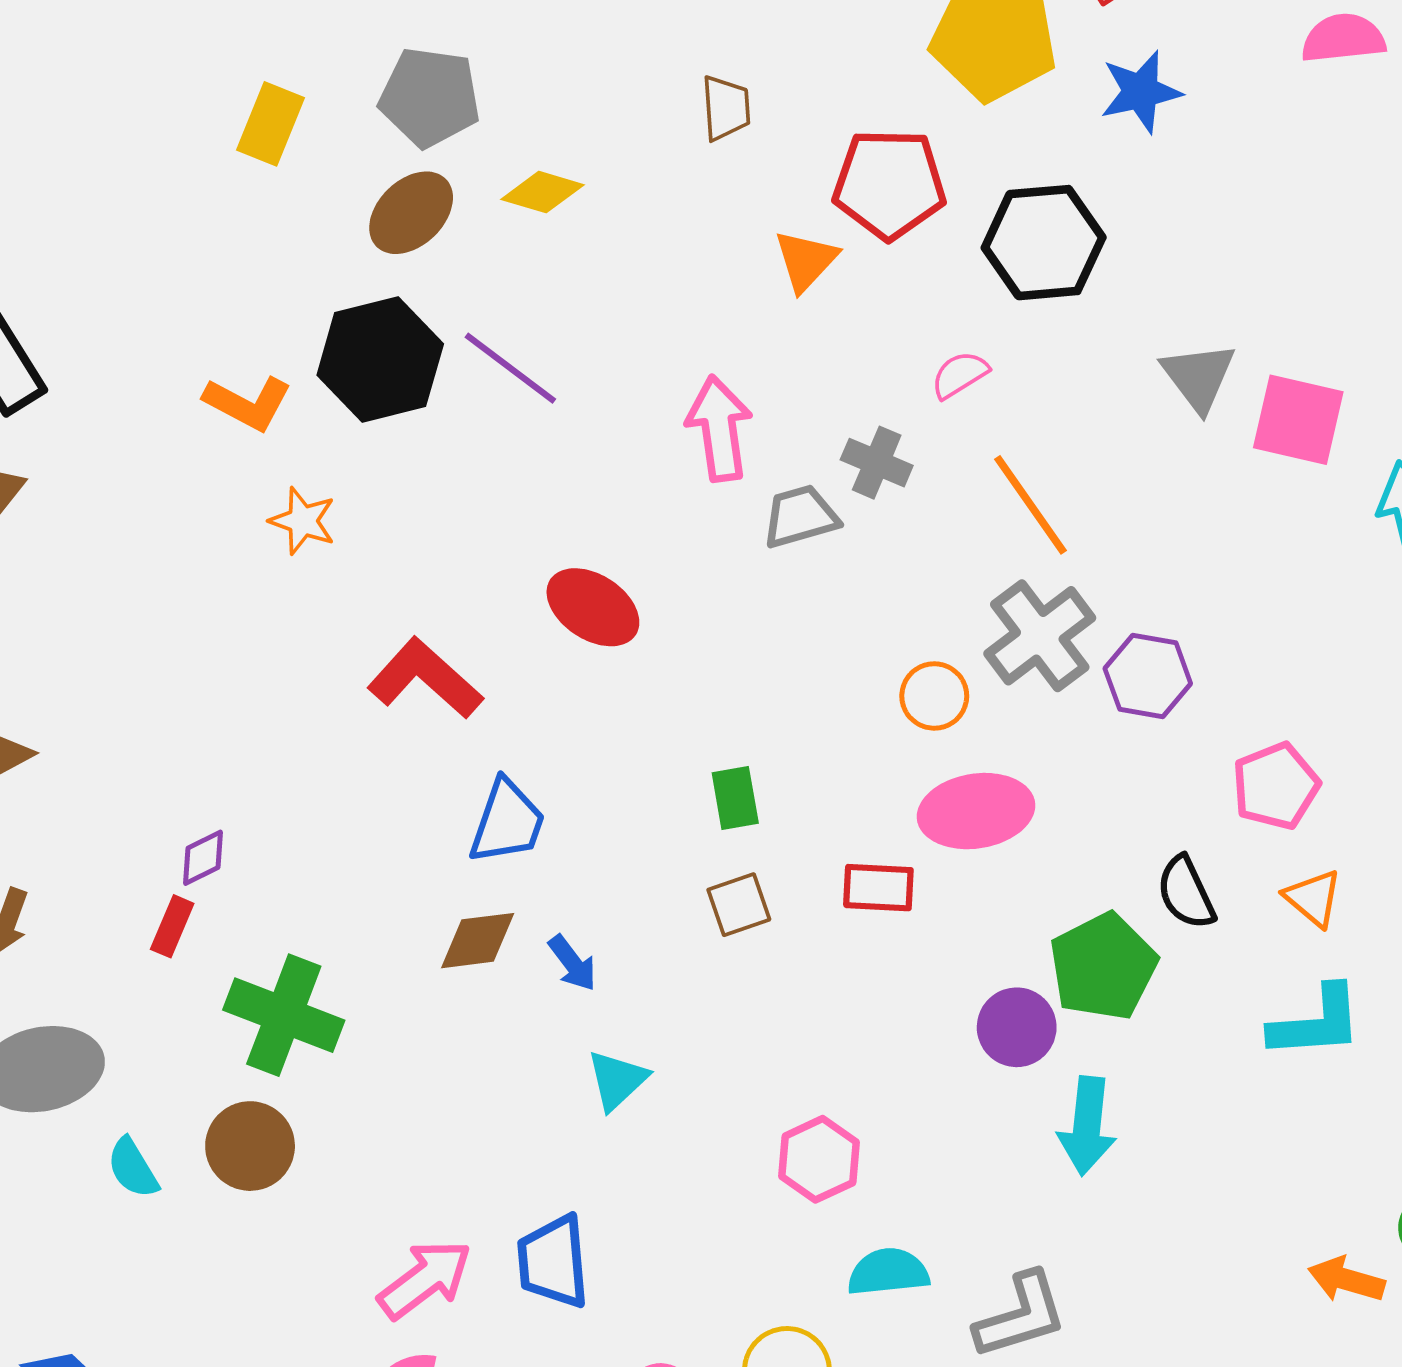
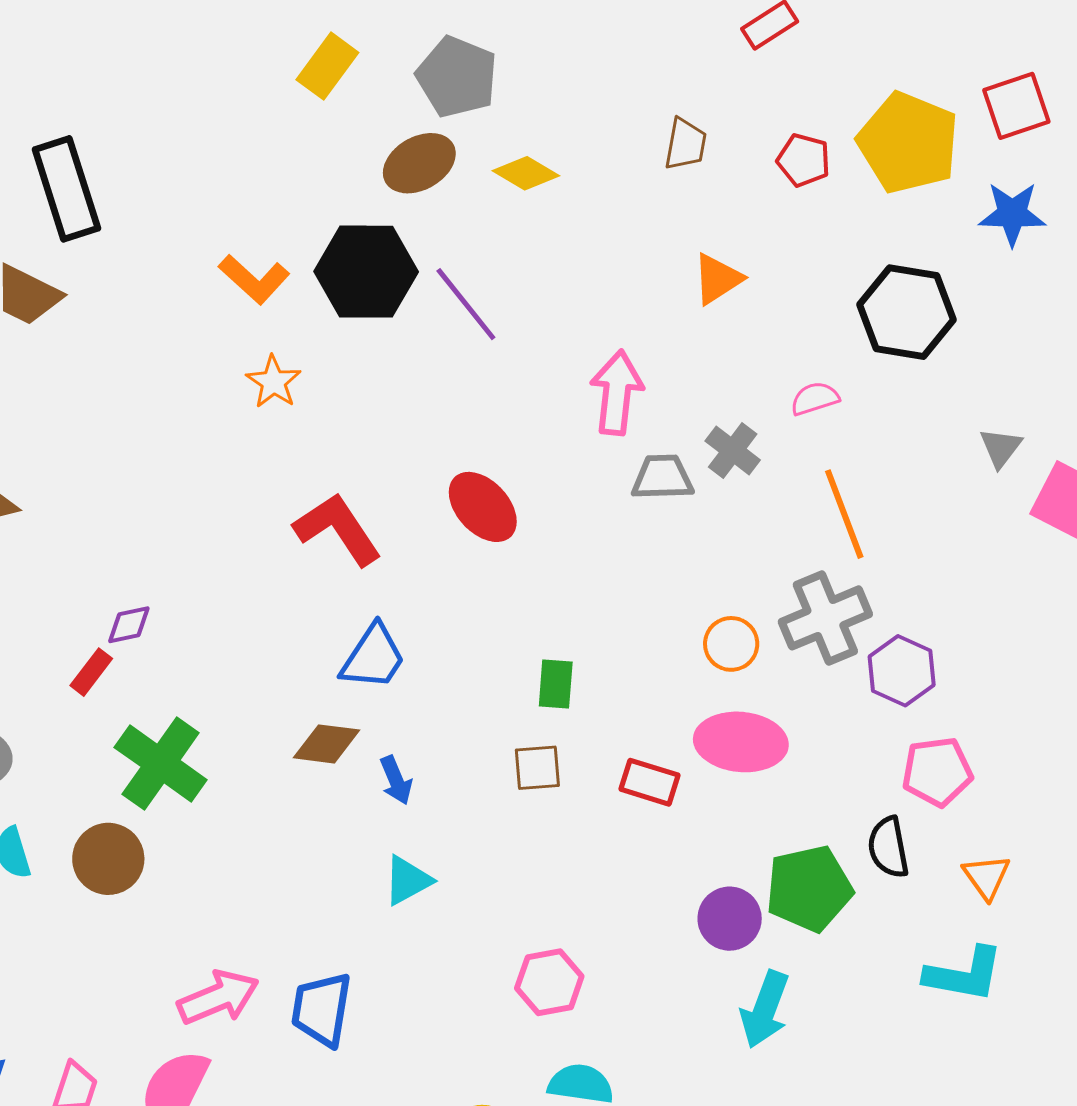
red pentagon: (889, 184) -> (804, 160), moved, size x0.6
gray triangle: (1199, 377) -> (1001, 448), size x0.7
pink pentagon: (1276, 786) -> (937, 772), moved

